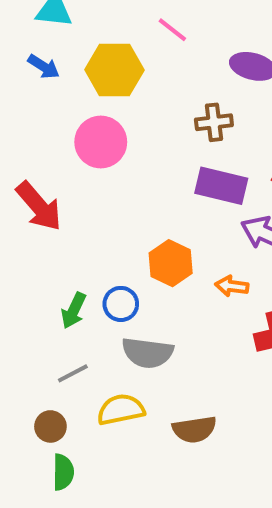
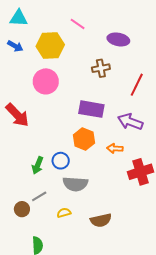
purple rectangle: (221, 186) -> (91, 109), moved
yellow semicircle: (121, 410) -> (64, 213), size x0.6
brown circle: (50, 426) -> (22, 209), moved

